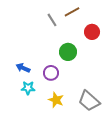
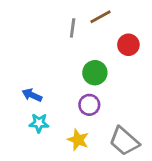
gray line: (52, 20) -> (73, 28), turned 40
purple circle: (51, 73) -> (89, 105), moved

